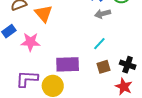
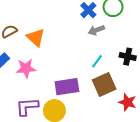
black cross: (128, 65) -> (128, 57), moved
brown square: (104, 67) -> (104, 85), size x1.6

